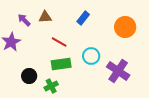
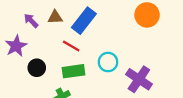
blue rectangle: (83, 18) -> (84, 21), moved, size x1.6
orange circle: (125, 27) -> (147, 15), moved
black circle: (29, 76) -> (37, 68), moved

